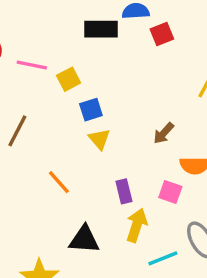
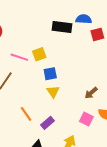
pink line: (32, 65) -> (19, 57), moved
purple rectangle: (124, 191) -> (47, 123), moved, turned 56
pink square: (170, 192) -> (86, 119), moved

